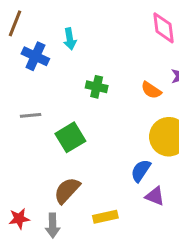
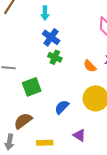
cyan arrow: (70, 39) -> (45, 13), moved
blue cross: (35, 56) -> (51, 37), moved
blue semicircle: (141, 171) -> (62, 107), moved

